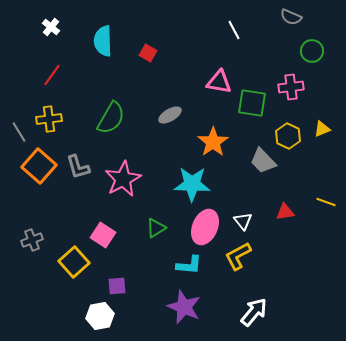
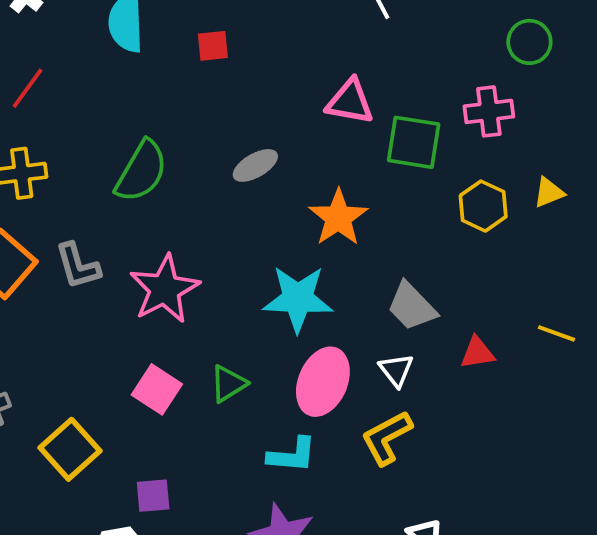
red square: (148, 53) -> (213, 46), turned -36
gray trapezoid: (263, 161) -> (412, 306), moved
pink square: (103, 235) -> (157, 389), moved

